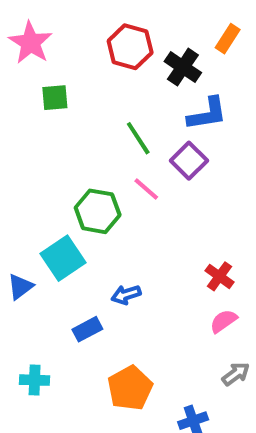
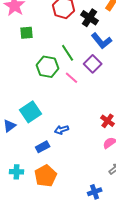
blue L-shape: (207, 114) -> (102, 41), turned 60
green hexagon: (98, 211) -> (48, 67), moved
orange pentagon: (130, 388) -> (46, 176), moved

